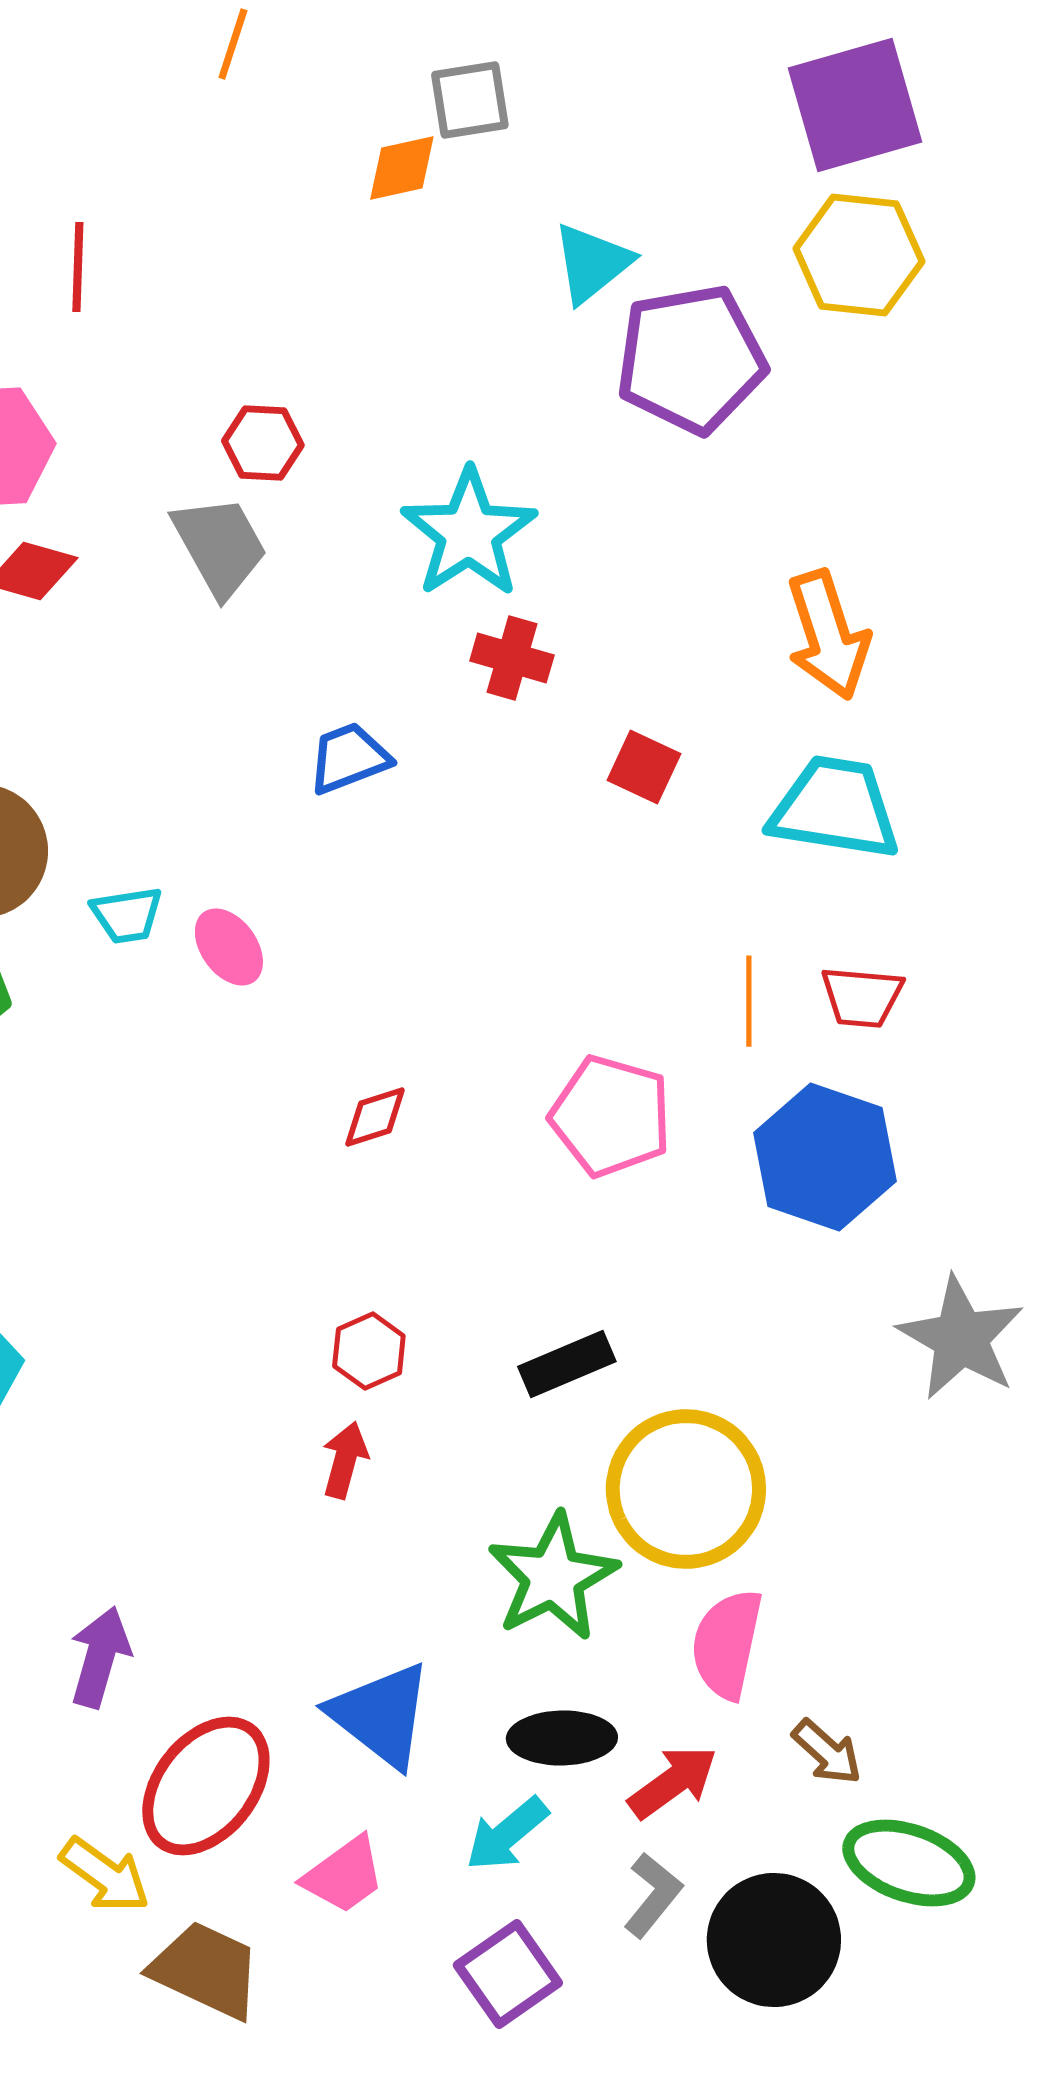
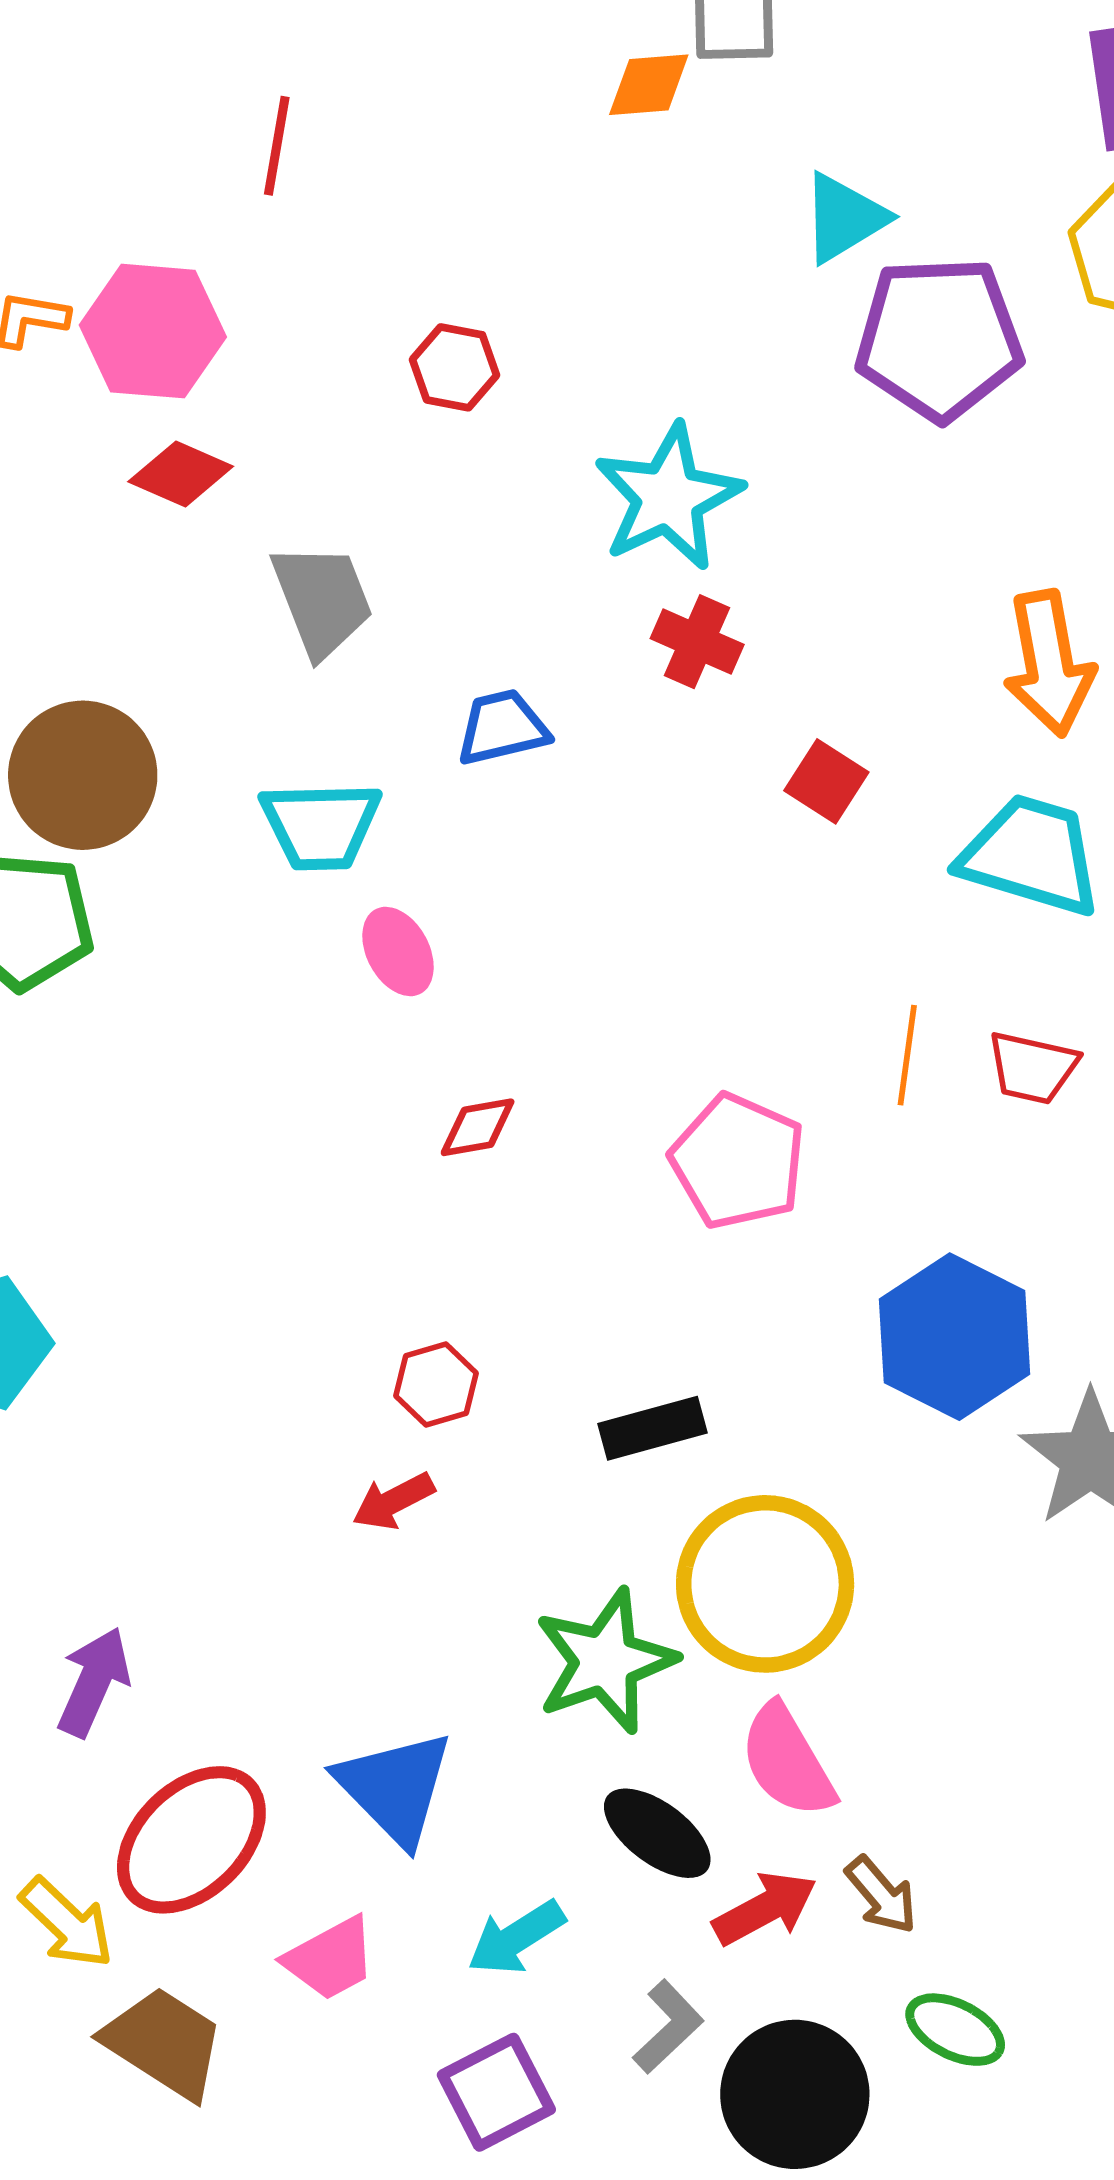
gray trapezoid: (220, 546) -> (322, 600), moved
cyan trapezoid: (127, 915) -> (321, 825), moved, size x1.5
pink ellipse: (229, 947) -> (398, 951), moved
blue hexagon: (825, 1157) -> (955, 1337), moved
red arrow: (345, 1460) -> (393, 1501), turned -140
pink semicircle: (727, 1644) -> (787, 1761), turned -50
black ellipse: (562, 1738) -> (657, 1833), moved, turned 30
red arrow: (673, 1782) -> (765, 1908), moved
green ellipse: (909, 1863) -> (955, 2030), size x0.7

